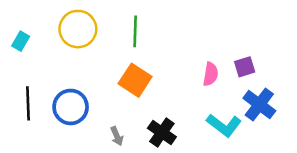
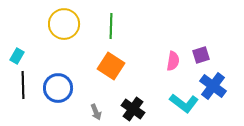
cyan rectangle: (21, 41) -> (17, 56), moved

